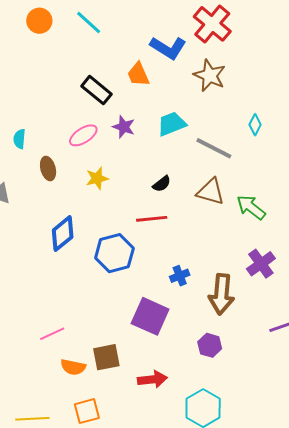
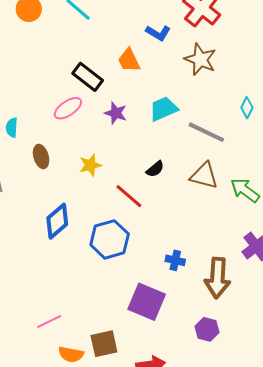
blue L-shape: (168, 48) -> (158, 33), size x0.7
pink ellipse: (83, 135) -> (68, 108), moved
red line: (152, 219) -> (129, 196), moved, turned 48
blue cross: (180, 276) -> (175, 260), turned 36

